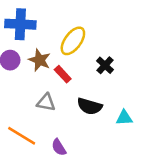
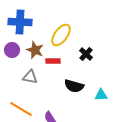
red rectangle: (63, 74) -> (53, 61), turned -48
gray triangle: (46, 102) -> (30, 77), moved

